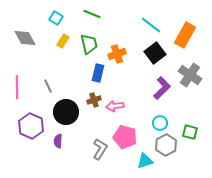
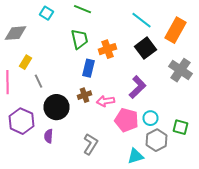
gray diamond: (25, 38) -> (16, 33), turned -65
yellow rectangle: (63, 41) -> (26, 62), moved
purple L-shape: (162, 88) -> (138, 87), moved
pink pentagon: (125, 137) -> (126, 120), moved

